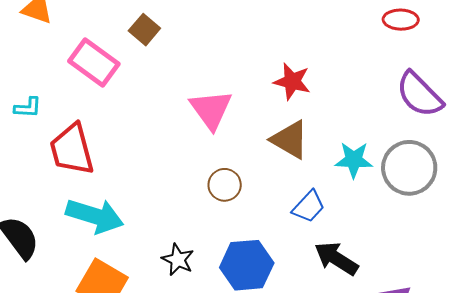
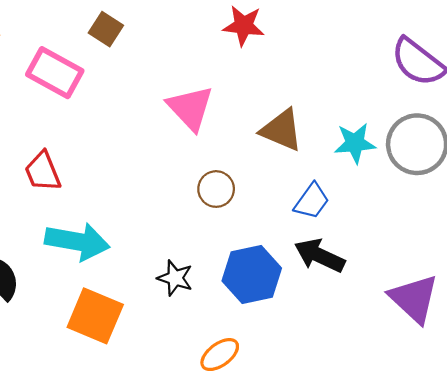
red star: (292, 81) -> (244, 26), moved
red trapezoid: (72, 149) -> (43, 172), size x0.7
black arrow: (336, 258) -> (320, 255), moved

